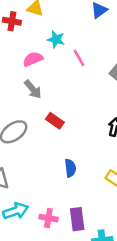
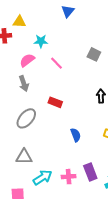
pink line: (79, 58) -> (56, 63), moved
gray arrow: (33, 89) -> (24, 84), moved, turned 35

